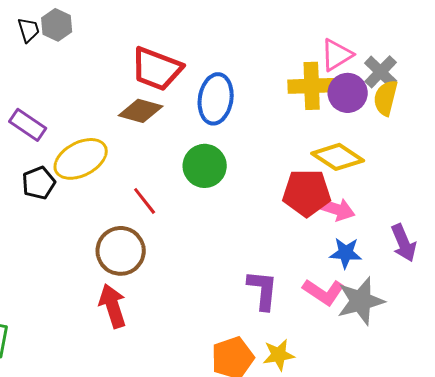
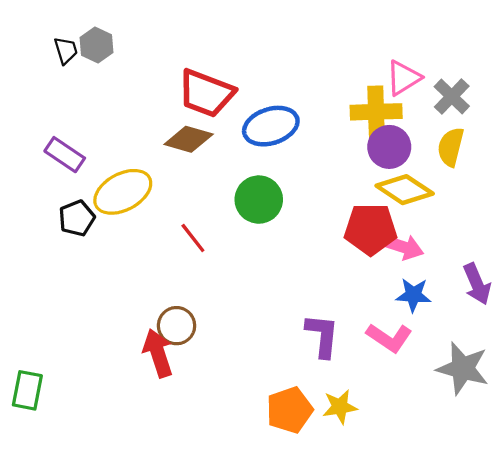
purple circle: (348, 93) -> (389, 147), moved
yellow semicircle: (386, 98) -> (451, 147), moved
blue ellipse: (216, 99) -> (271, 126), turned 63
brown circle: (121, 251) -> (177, 326), moved, size x0.7
gray star: (361, 301) -> (463, 368), moved, turned 30

